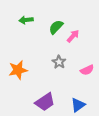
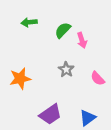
pink arrow: (73, 36) -> (82, 40), turned 120
pink semicircle: (87, 70) -> (98, 78), turned 72

